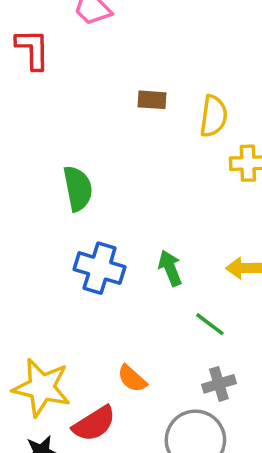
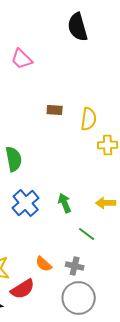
blue cross: (100, 268) -> (26, 203), turned 32
gray cross: (219, 384) -> (75, 266), moved, turned 30

